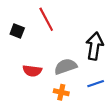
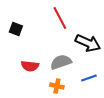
red line: (46, 19) -> (60, 18), moved
black arrow: (95, 46) -> (88, 43), turned 105

